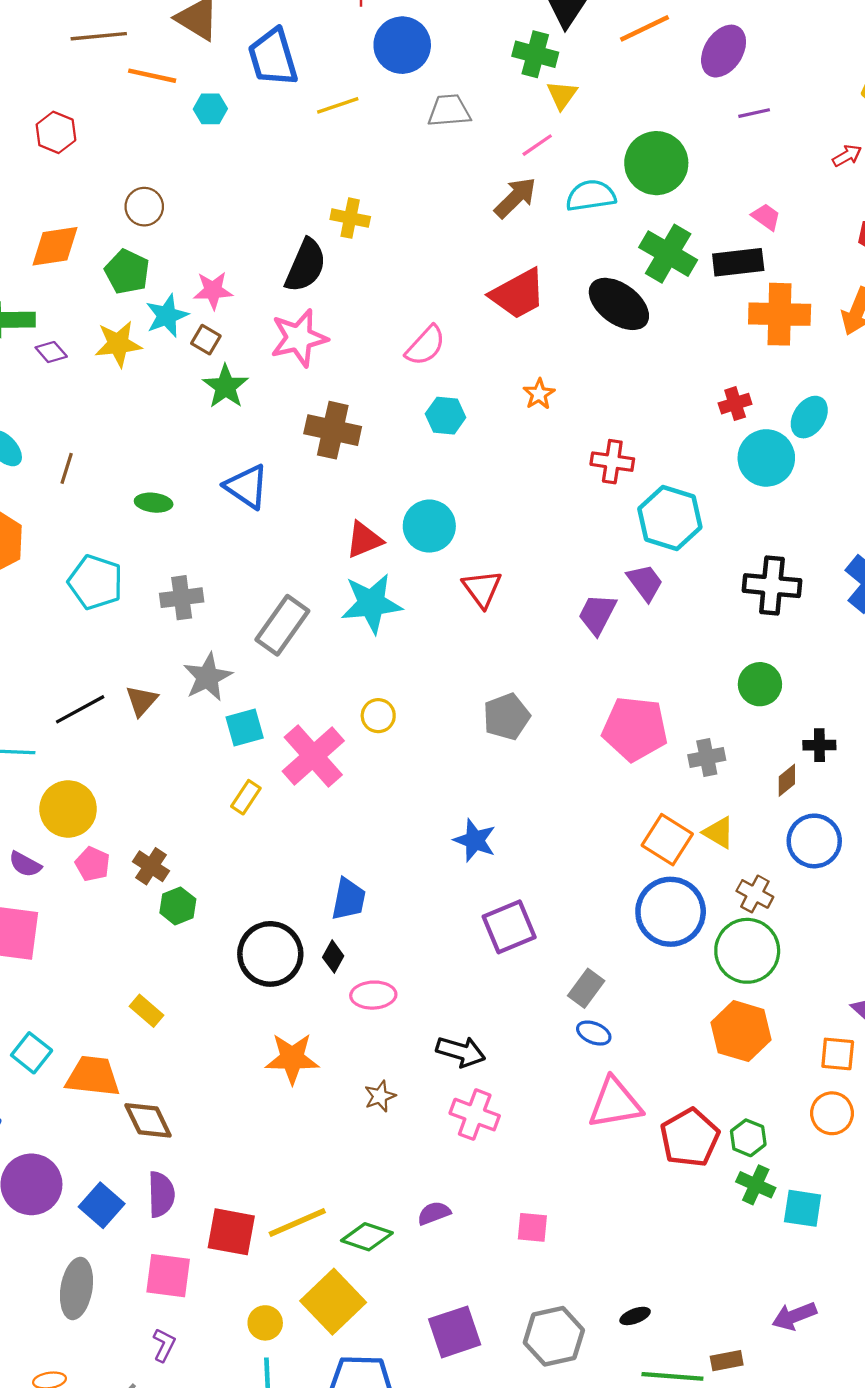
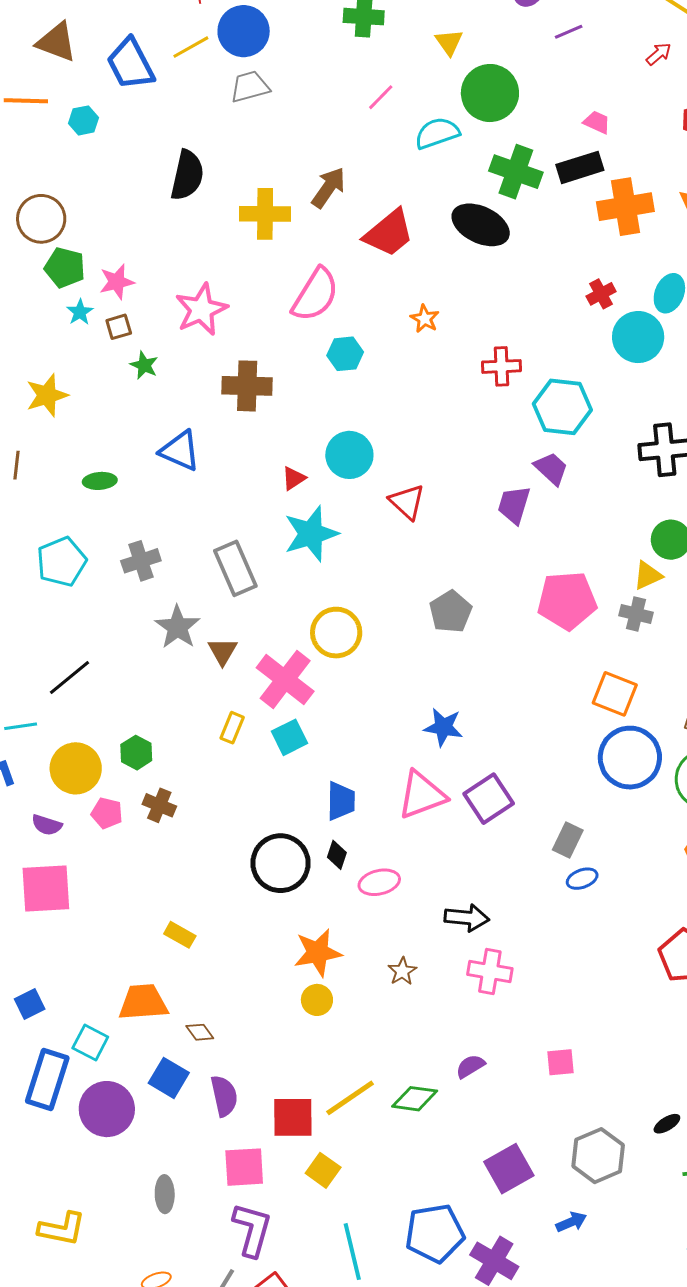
yellow triangle: (562, 95) -> (449, 42), moved
yellow line: (338, 105) -> (191, 47), moved
gray trapezoid: (449, 111) -> (250, 87), moved
brown arrow: (515, 198) -> (328, 188), moved
brown circle: (144, 207) -> (41, 219), size x1.4
yellow cross: (350, 218) -> (265, 214), moved, size x1.4
black semicircle: (306, 265) -> (187, 175), moved
green pentagon: (127, 272) -> (65, 267), moved
cyan star: (167, 316) -> (80, 312), size x0.7
brown square: (206, 340) -> (119, 327), turned -36
yellow star: (118, 344) -> (47, 395), moved
pink semicircle: (426, 345) -> (315, 295), size x1.4
green star: (226, 387) -> (144, 365), size x0.7
red triangle: (364, 540) -> (294, 478), size x0.7
cyan pentagon: (95, 582) -> (62, 562), turned -30
gray rectangle: (282, 625) -> (235, 568), turned -48
brown triangle: (142, 701) -> (223, 651), moved
yellow circle: (378, 716) -> (336, 633), size x1.6
cyan square: (245, 727) -> (290, 737), moved
gray cross: (707, 758) -> (636, 614), turned 36
yellow triangle: (719, 833) -> (648, 575), moved, turned -44
green hexagon: (178, 906) -> (136, 753), moved
blue ellipse: (594, 1033) -> (582, 879), turned -32
cyan square: (32, 1053) -> (90, 1042), moved
pink triangle: (615, 1103) -> (422, 795), moved
brown diamond: (148, 1120) -> (200, 1032), size x0.6
blue square: (102, 1205) -> (169, 1078), moved
gray ellipse: (76, 1288) -> (165, 1194), size x0.7
yellow square: (333, 1302) -> (323, 1170), moved, size x0.6
yellow circle: (265, 1323) -> (317, 1000), moved
purple L-shape: (164, 1345) -> (252, 1230), size x1.8

